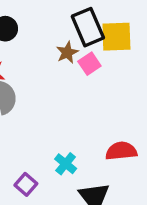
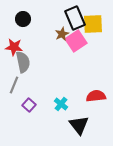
pink square: (89, 64) -> (76, 41), size x1.5
purple square: (26, 184) -> (29, 105), moved

